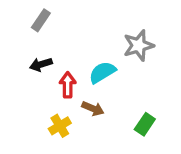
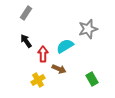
black arrow: (41, 64) -> (26, 41), turned 72
green rectangle: (145, 124) -> (92, 79), turned -64

